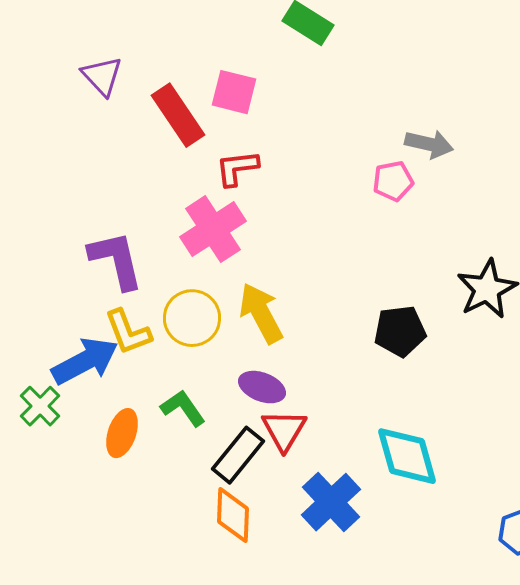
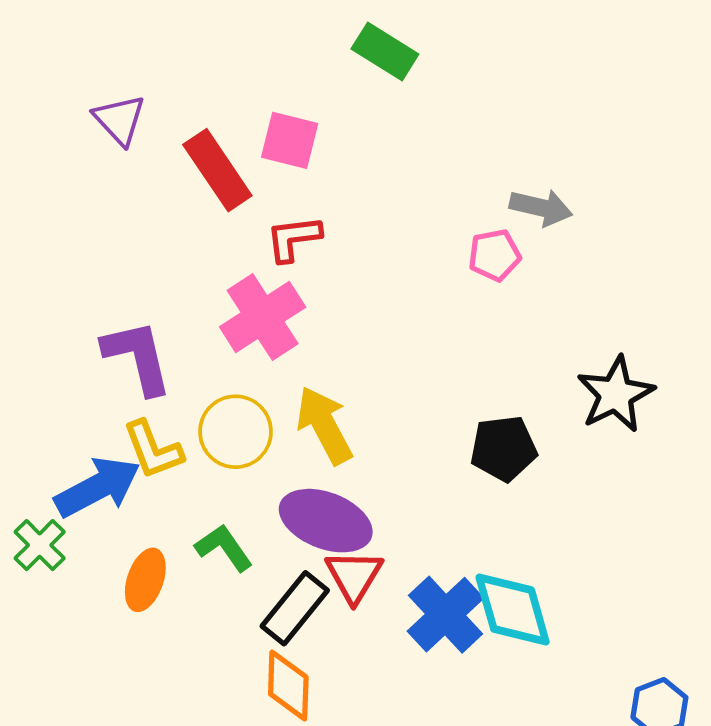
purple ellipse: (262, 387) -> (326, 521), size x1.5
blue cross: (331, 502) -> (446, 615), moved

